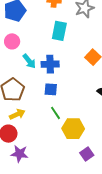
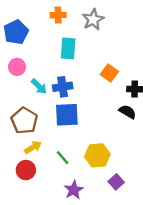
blue square: (51, 89) -> (67, 115), size x1.6
green line: (56, 113) -> (63, 158), moved
purple star: (20, 154) -> (74, 190), moved, turned -30

